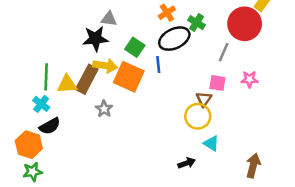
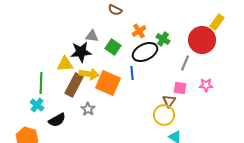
green square: (135, 47) -> (113, 47), moved
yellow triangle: (67, 84) -> (65, 64), moved
black semicircle: (50, 126) -> (57, 120), moved

